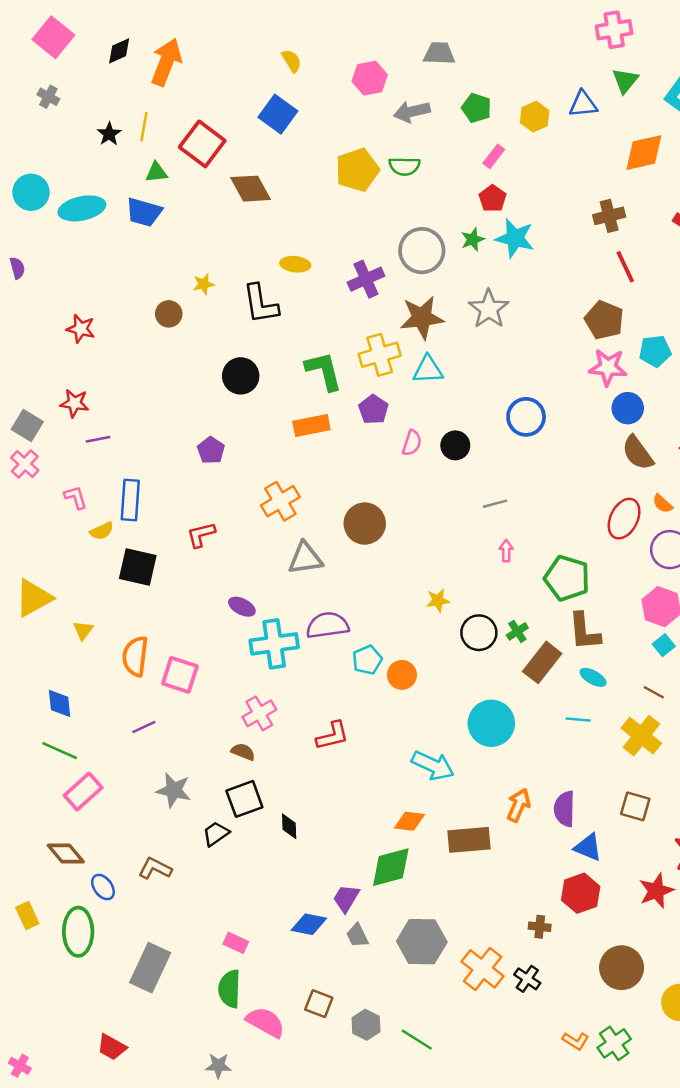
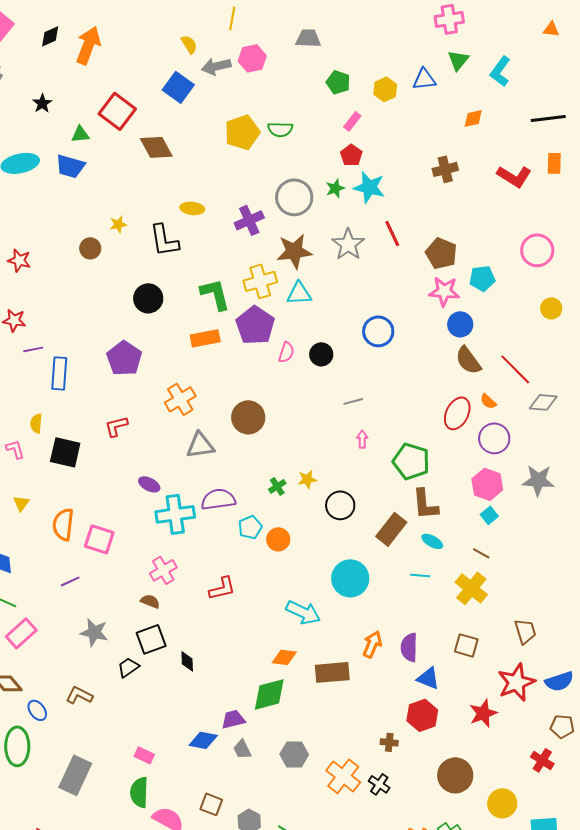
gray arrow: (412, 112) -> (216, 66), moved
yellow line: (144, 127) -> (232, 18), moved
orange diamond: (644, 153) -> (473, 118), size x0.6
red line: (625, 267) -> (392, 233), moved
purple pentagon: (373, 409) -> (255, 325), size x1.6
purple pentagon: (211, 450) -> (124, 358), size x1.6
pink L-shape: (76, 497) -> (15, 449), moved
blue rectangle: (130, 500) -> (59, 373), moved
yellow semicircle: (102, 531) -> (36, 423), turned 120
green cross: (517, 631) -> (277, 486), moved
purple trapezoid: (346, 898) -> (233, 719), turned 45
gray hexagon: (422, 942) -> (294, 754), size x0.7

